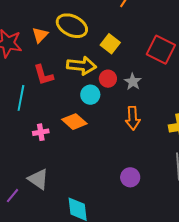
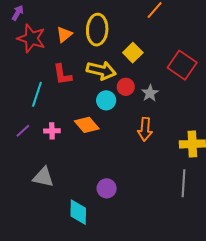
yellow ellipse: (72, 26) -> (97, 30), turned 60
purple circle: (130, 177) -> (107, 188), moved
gray triangle: (38, 179) -> (43, 177), turned -30
purple line: (13, 196) -> (23, 131), moved

